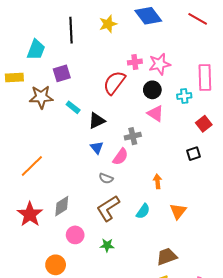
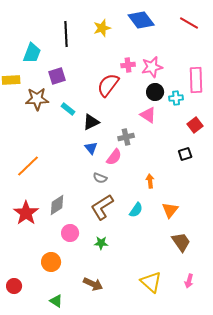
black circle: (152, 90) -> (155, 92), moved
brown trapezoid: (167, 257) -> (181, 242), moved, turned 75

